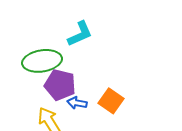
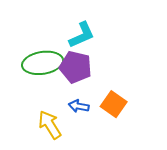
purple pentagon: (60, 85) -> (76, 67), moved

